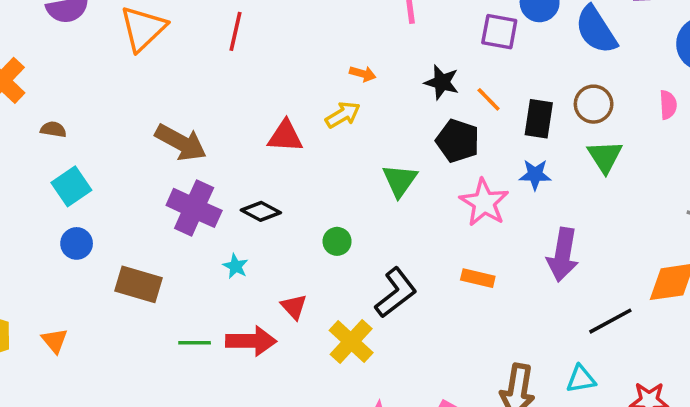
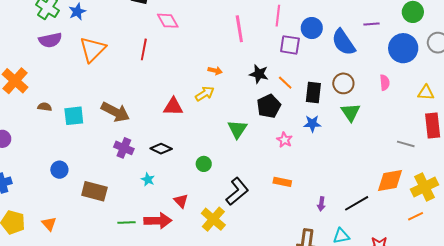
black pentagon: (458, 141) -> (269, 106), turned 30
cyan square: (71, 186) -> (74, 116), moved, turned 30
pink star: (484, 202) -> (285, 140), size x0.6
purple cross: (194, 208) -> (124, 148), size x0.7
purple arrow: (563, 255) -> (321, 204), moved, size x0.5

